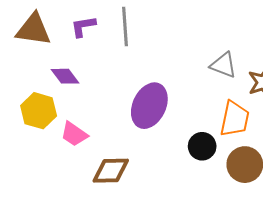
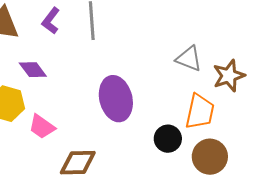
purple L-shape: (83, 26) -> (51, 21), turned -44
purple ellipse: (149, 106) -> (116, 99), turned -39

